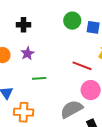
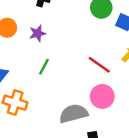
green line: (39, 78) -> (44, 67), turned -72

